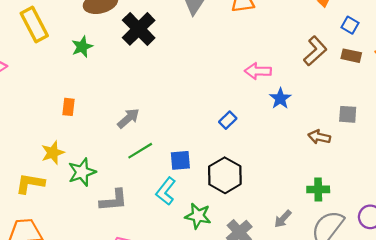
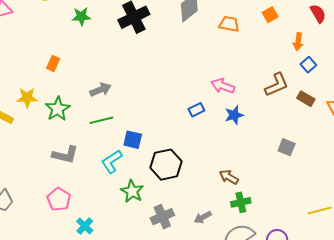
blue square: (350, 25) -> (308, 65), moved
blue rectangle: (228, 120) -> (196, 110), moved
brown arrow: (319, 137) -> (229, 177), moved
green star: (82, 172) -> (58, 109), moved, turned -30
green cross: (318, 189) -> (241, 202), turned -30

